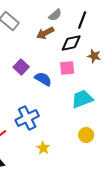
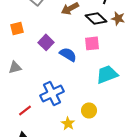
black diamond: (71, 43) -> (96, 18), turned 55
brown star: (94, 56) -> (118, 18), moved
yellow circle: (86, 135) -> (89, 110), moved

